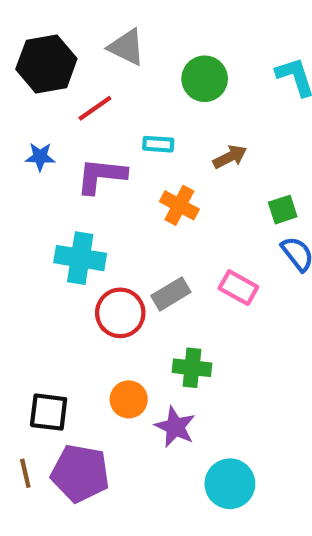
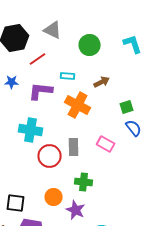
orange cross: (179, 205) -> (78, 105), size x1.4
gray rectangle: (171, 294) -> (74, 147), turned -60

